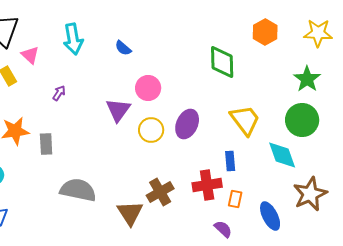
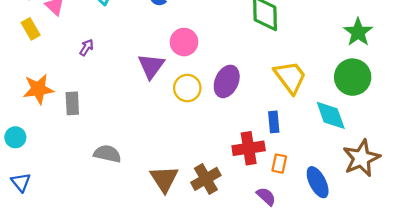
gray semicircle: (78, 190) -> (107, 154), size x0.7
brown cross: (160, 192) -> (206, 179), moved

